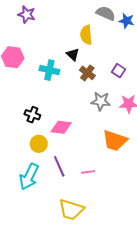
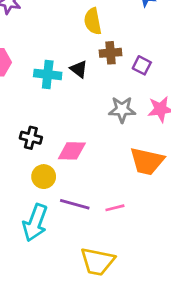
black triangle: (73, 55) -> (79, 69), moved
brown cross: (87, 73) -> (111, 53), moved, turned -35
purple line: (59, 166) -> (75, 204), turned -45

